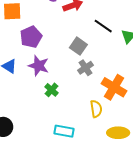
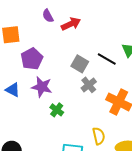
black line: (103, 26) -> (107, 59), moved
yellow semicircle: (96, 109) -> (99, 136), moved

